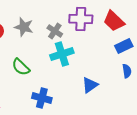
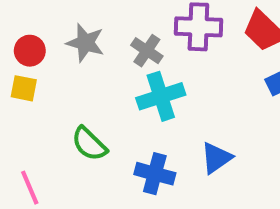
green semicircle: (21, 67) -> (89, 144), moved
blue cross: (42, 98) -> (155, 174), moved

